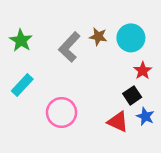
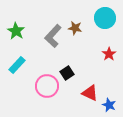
cyan circle: (131, 38) -> (105, 18), moved
black square: (132, 95) -> (67, 73), moved
blue star: (145, 116) -> (109, 105), moved

